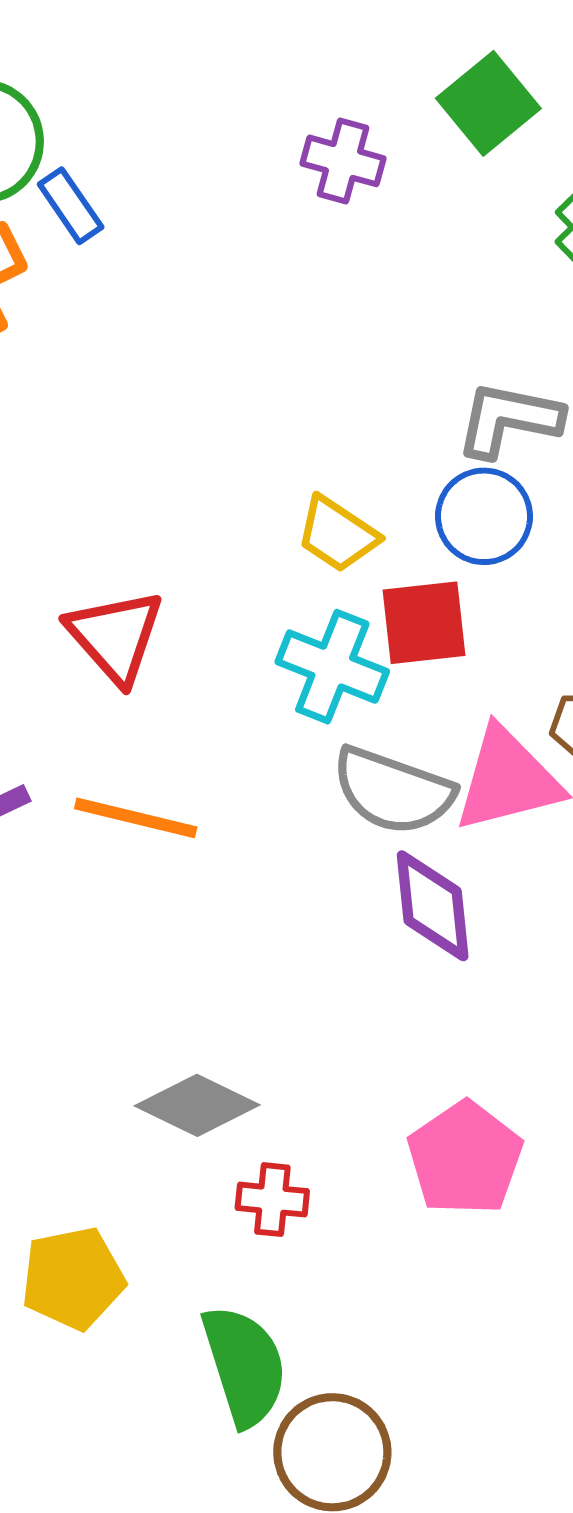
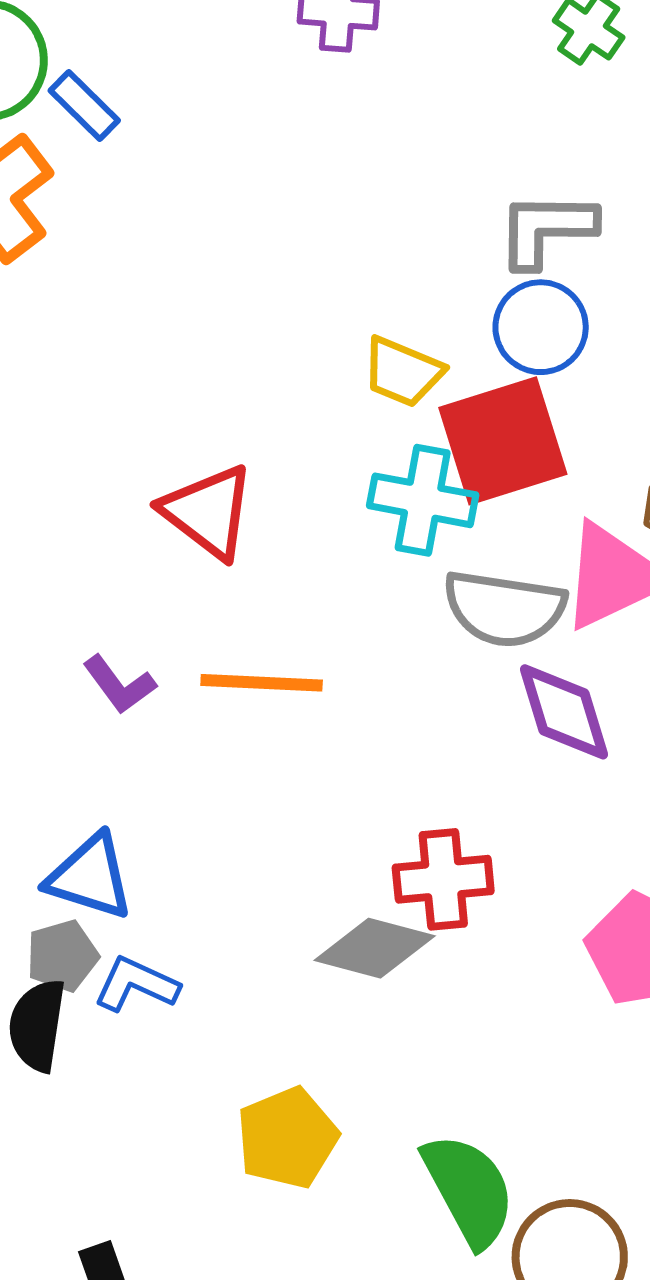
red square: (424, 623) -> (503, 441), size x1.4
red cross: (272, 1200) -> (443, 879), moved, size x1.4

